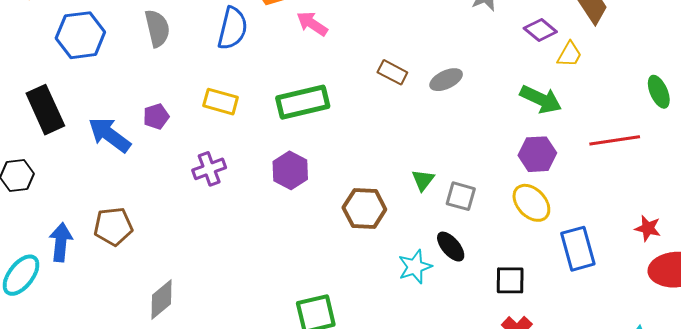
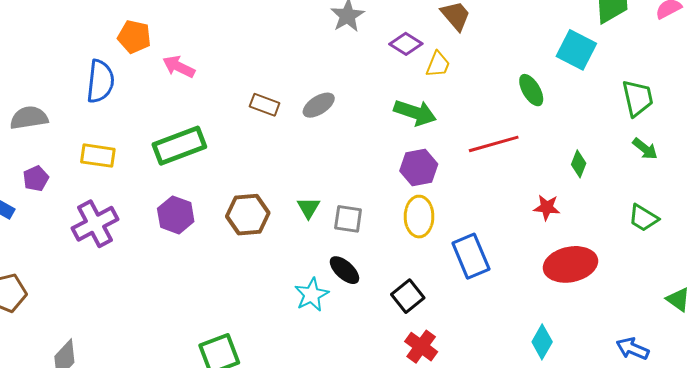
gray semicircle: (157, 28) -> (29, 118), moved, turned -78
purple cross: (209, 169) -> (95, 224), size x1.4
yellow ellipse: (531, 203) -> (419, 217), turned 51
brown hexagon: (364, 208) -> (248, 215), moved
red star: (648, 228) -> (547, 207), moved
black square: (510, 280) -> (408, 296), turned -32

